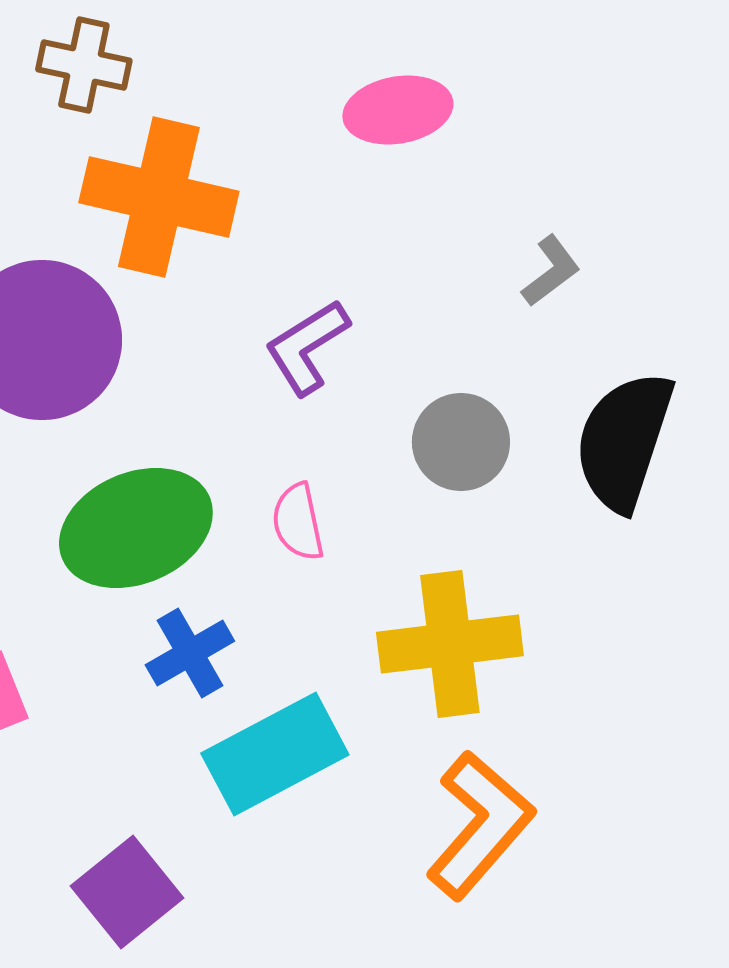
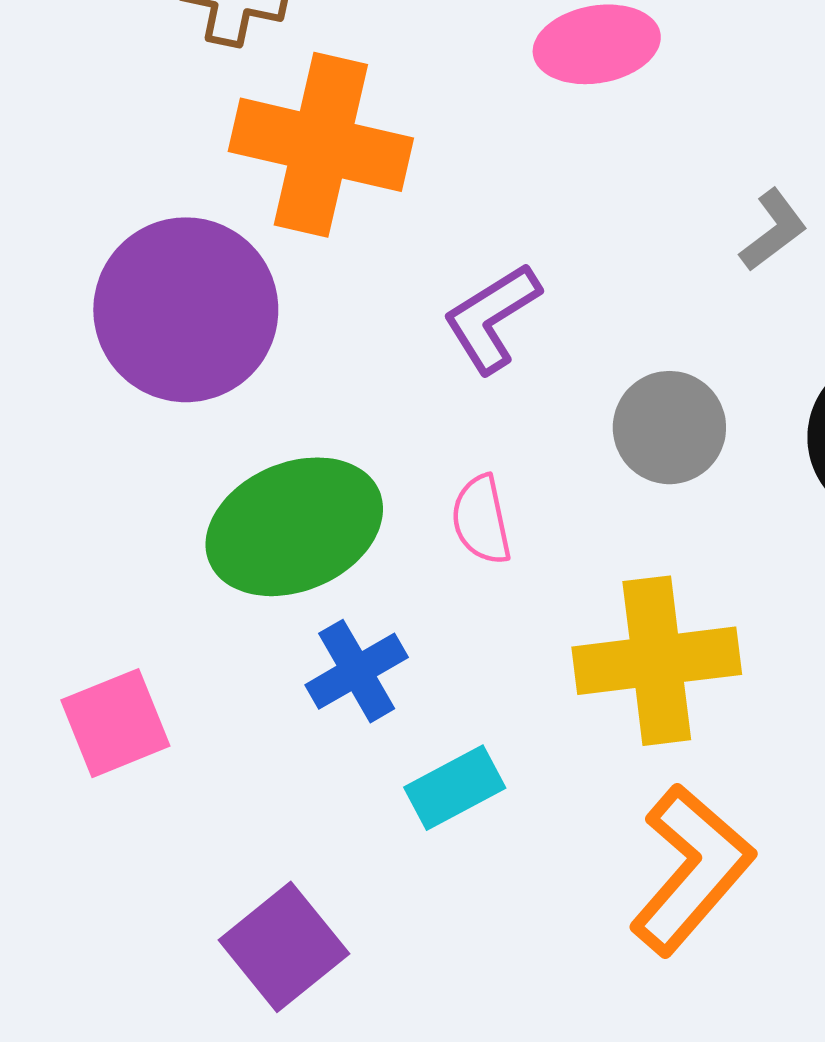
cyan rectangle: (275, 754) -> (455, 788), size x0.6

